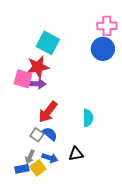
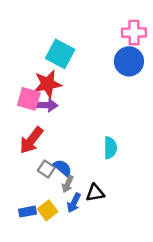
red arrow: (48, 112) -> (31, 140), moved
gray arrow: (30, 157) -> (68, 184), moved
blue arrow: (50, 158) -> (74, 203), moved, turned 98

